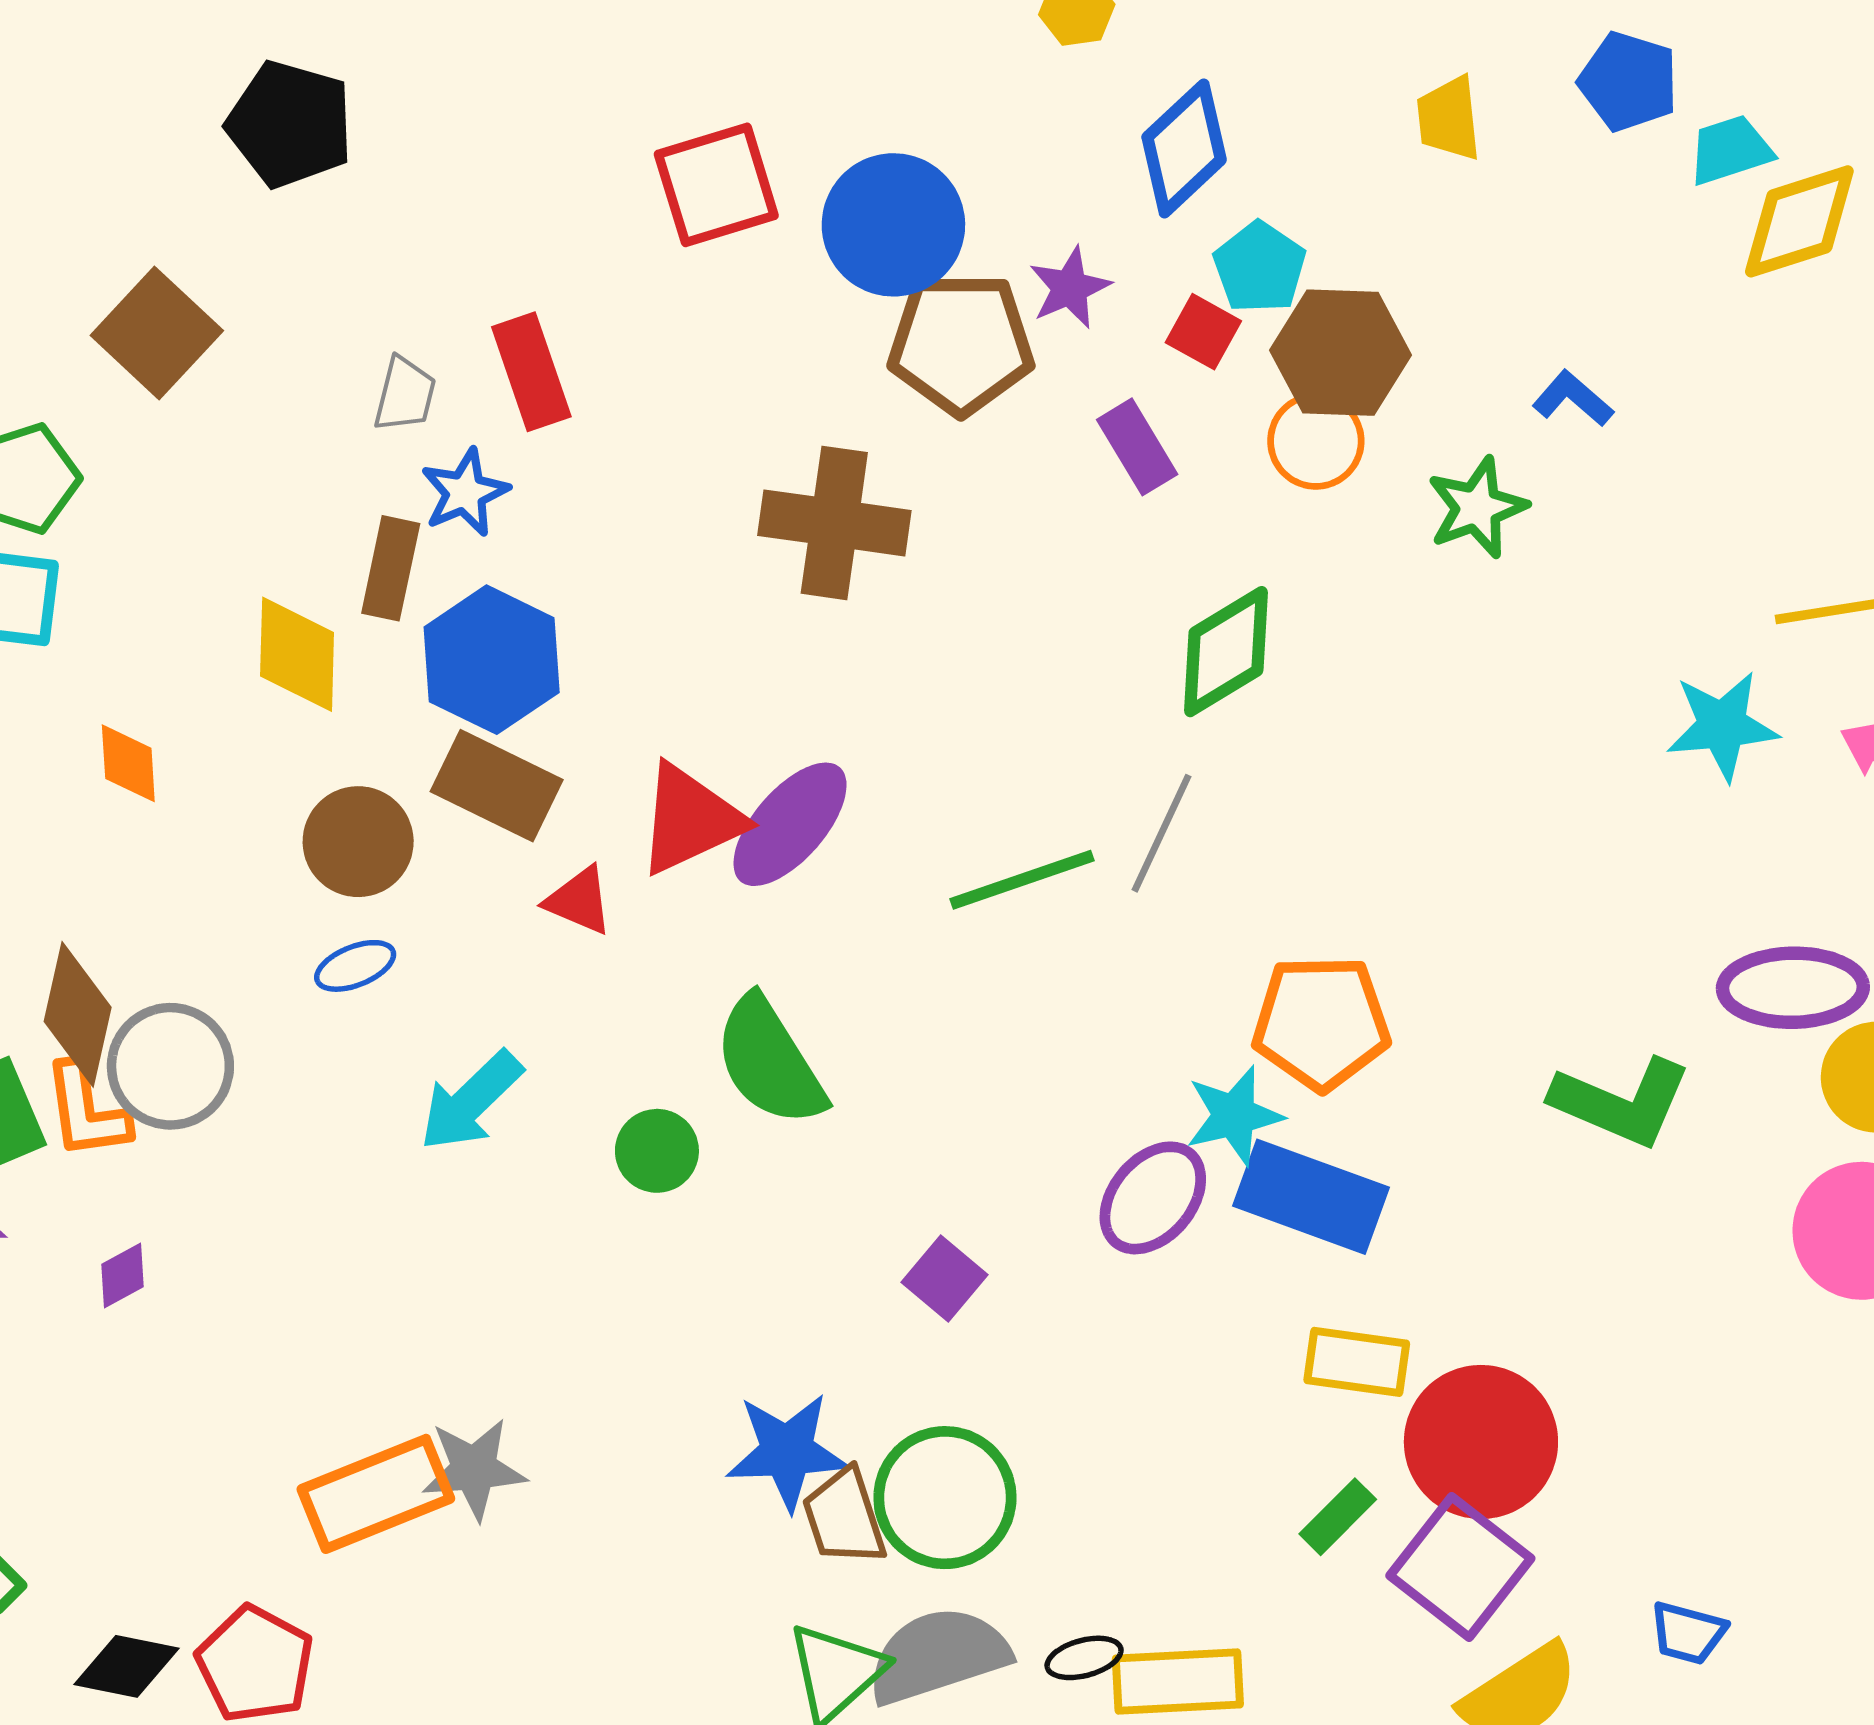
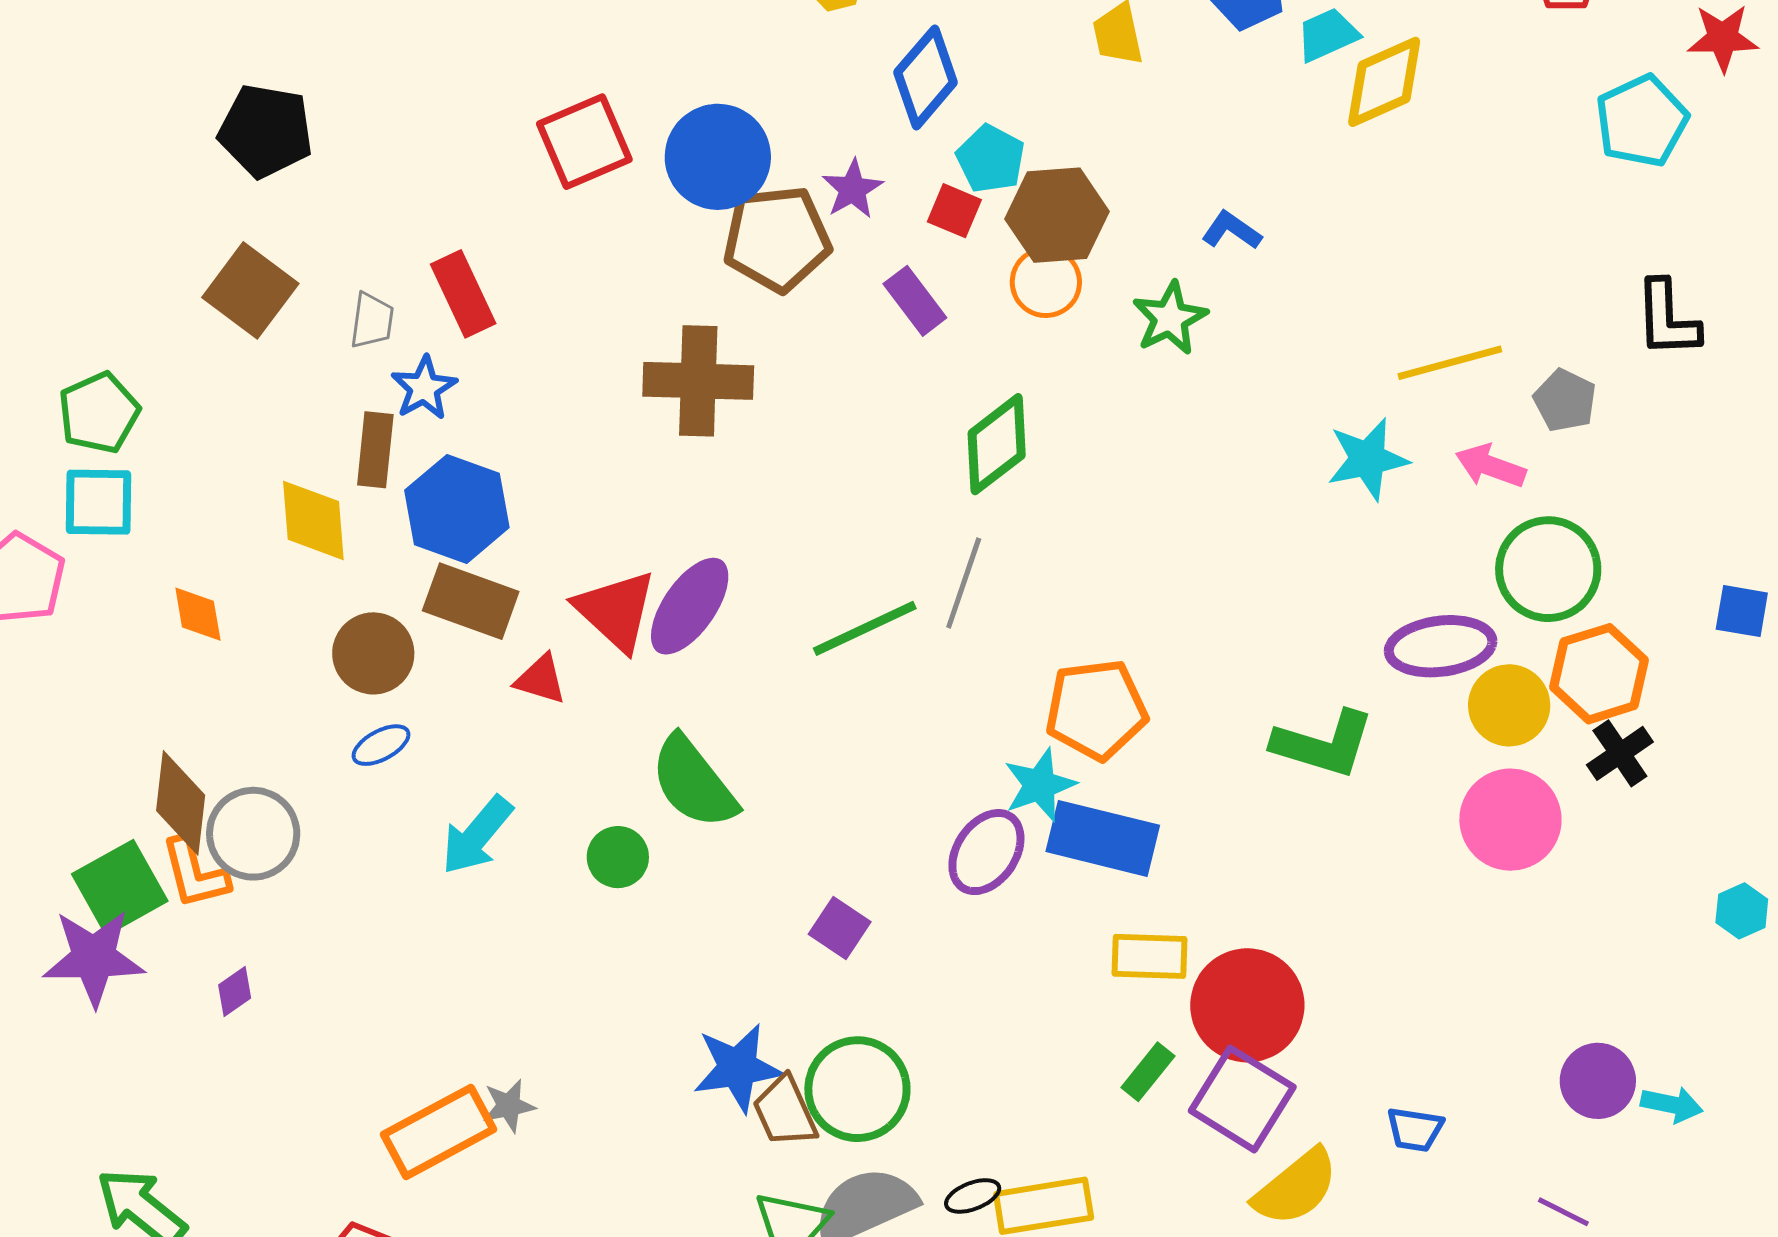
brown square: (157, 333) -> (250, 290), moved
red triangle: (690, 819) -> (616, 611), turned -46
gray star: (474, 1469) -> (509, 1106), size x0.7

